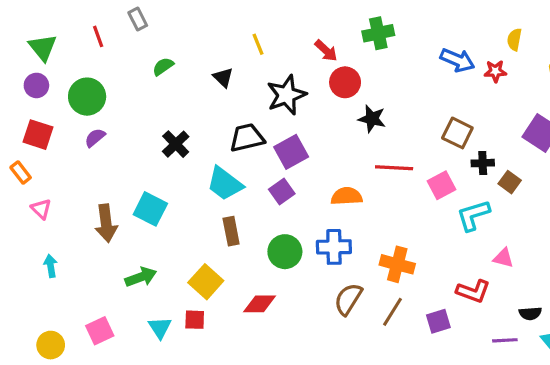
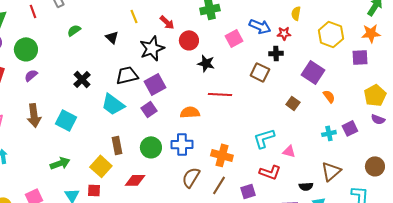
red arrow: (326, 51) -> (167, 22), moved
black cross: (483, 163) -> (276, 53), moved
pink square: (442, 185) -> (234, 38), moved
cyan L-shape: (473, 215) -> (264, 138), moved
brown arrow: (106, 223) -> (34, 115), moved
brown rectangle: (231, 231) -> (117, 145), moved

